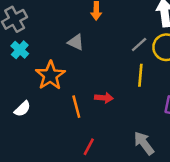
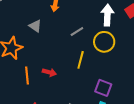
gray line: (139, 44) -> (77, 32), moved

